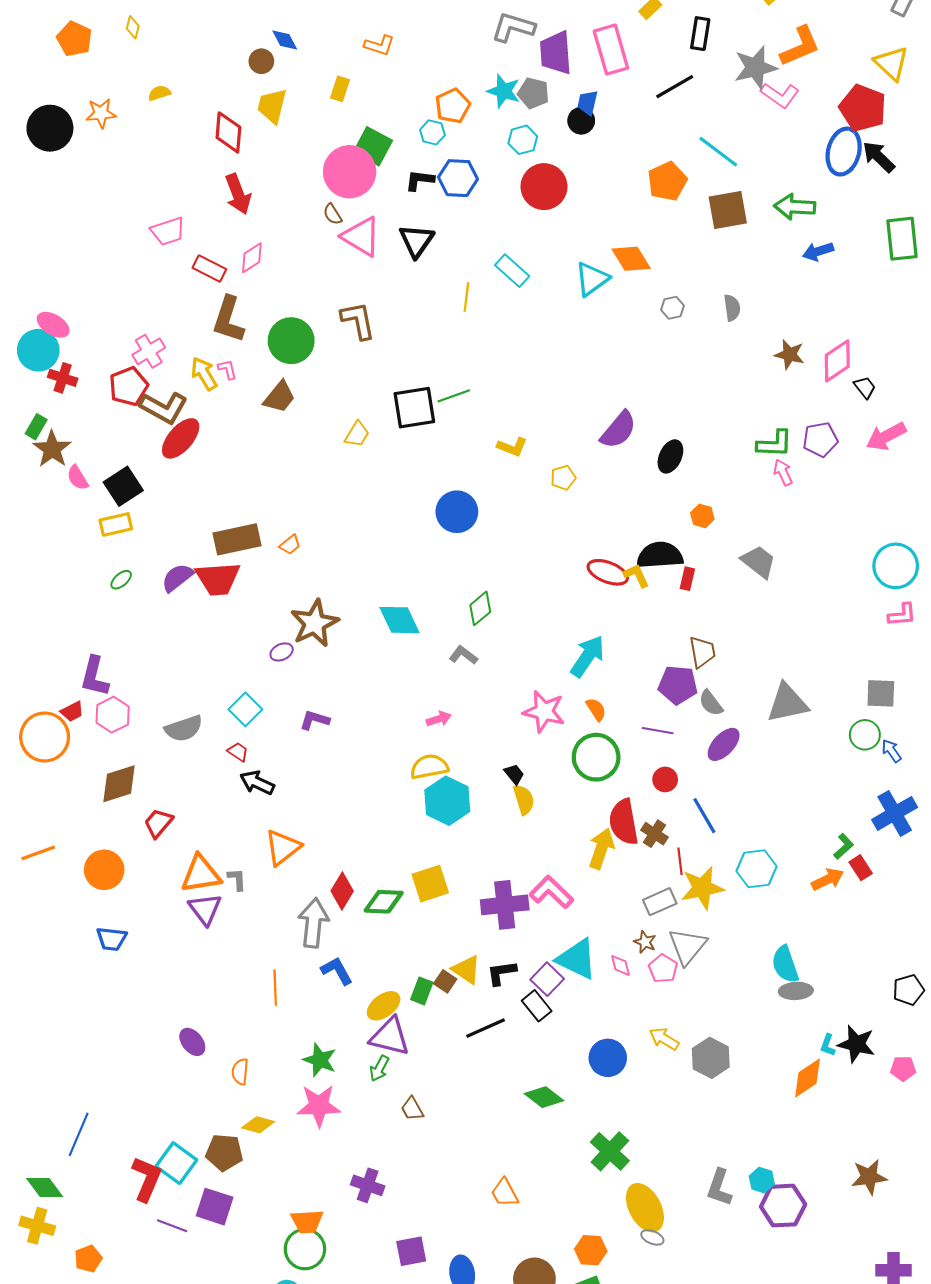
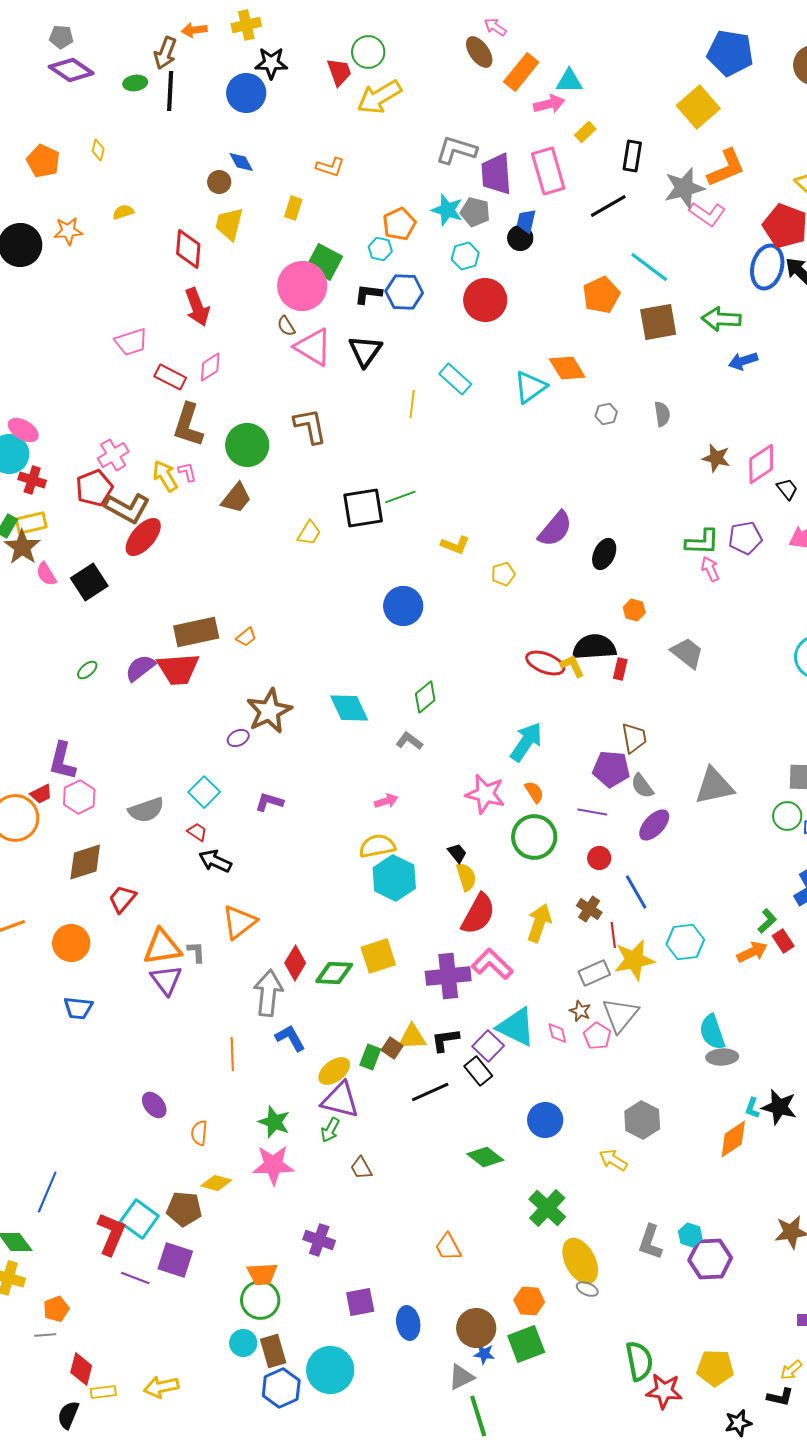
yellow rectangle: (116, 524) -> (31, 523), moved
red semicircle: (624, 822) -> (478, 914), moved, turned -141
yellow triangle: (466, 970) -> (412, 1037), turned -36
yellow arrow: (664, 1039) -> (613, 1160), moved

